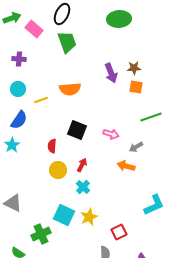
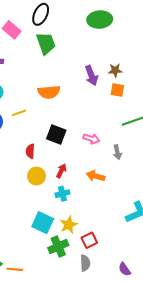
yellow line: (41, 100) -> (19, 113), moved
gray arrow: (136, 147) -> (117, 152), turned -72
orange arrow: (126, 166) -> (96, 176), moved
cyan cross: (83, 187) -> (62, 194), turned 32
red square: (119, 232) -> (89, 240), moved
green cross: (41, 234) -> (58, 246), moved

